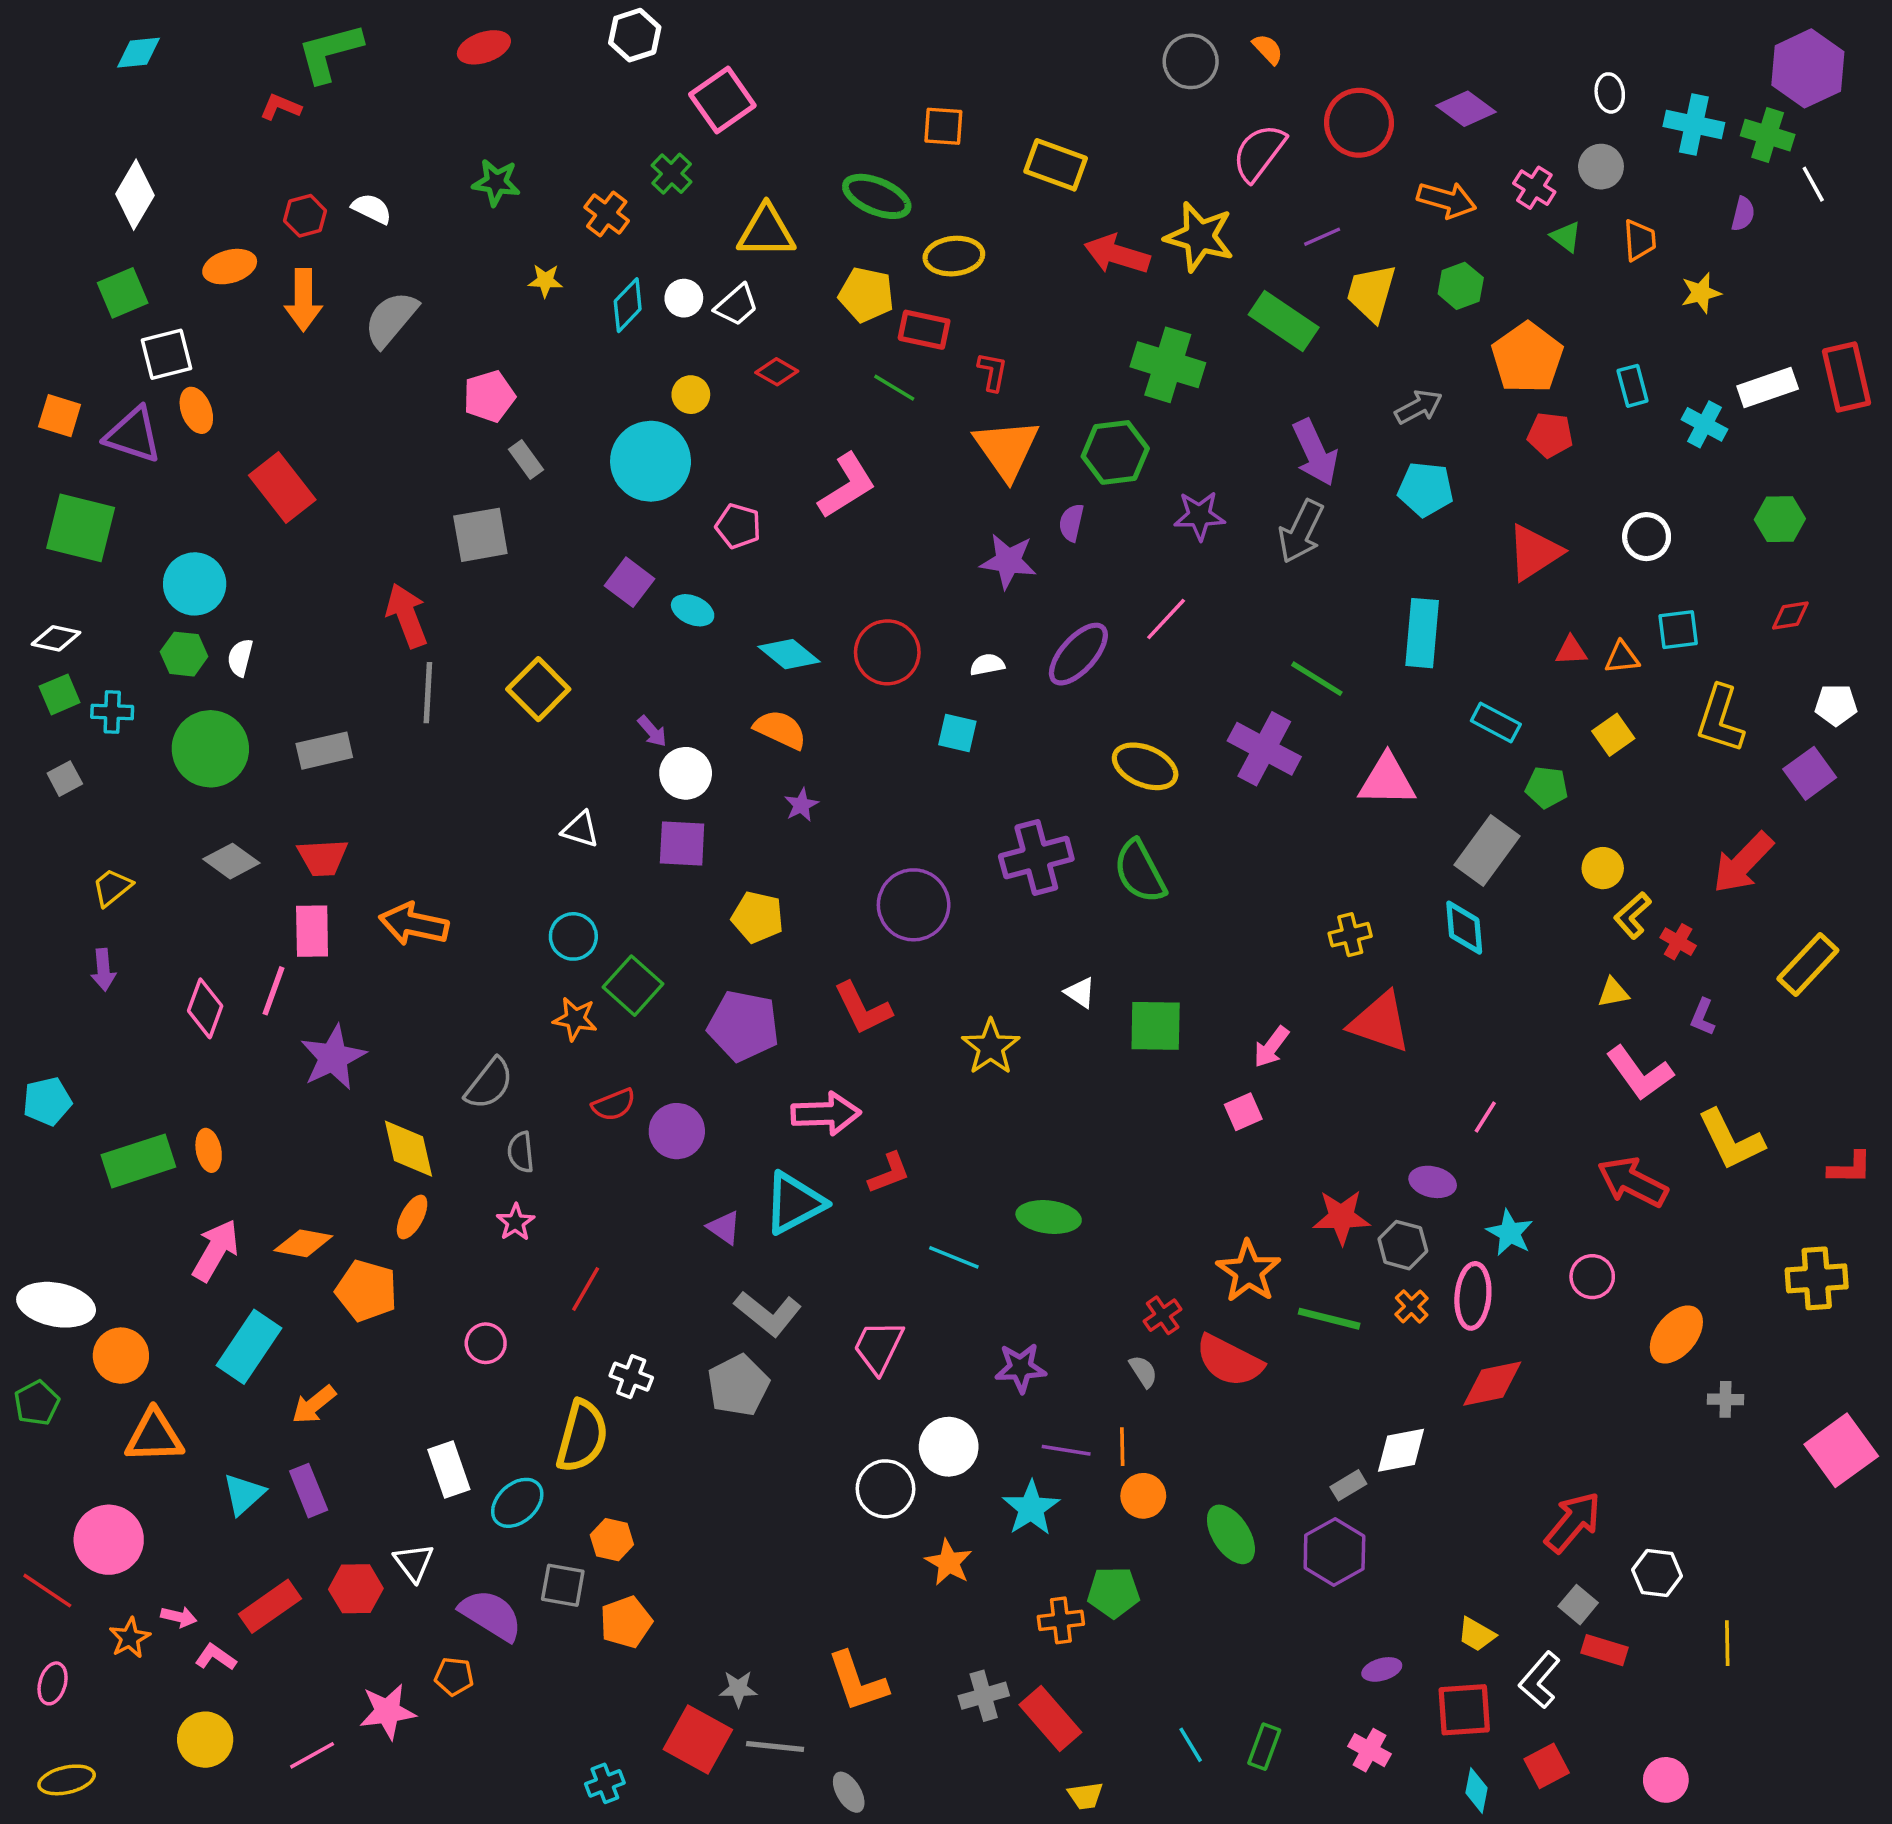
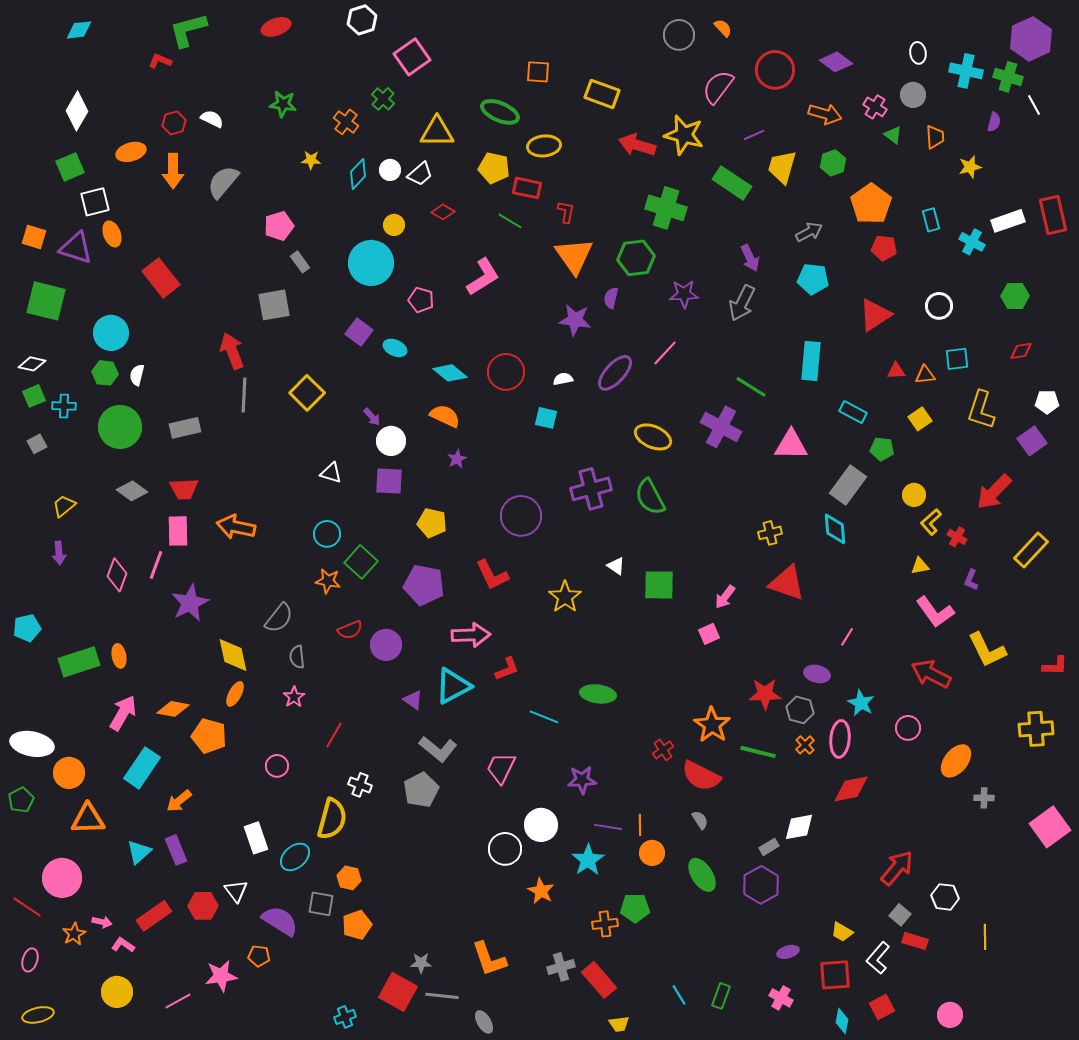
purple arrow: (1315, 452) -> (750, 258), size x0.7
gray semicircle: (1143, 1371) -> (700, 820), moved

